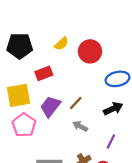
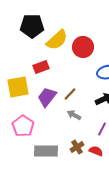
yellow semicircle: (61, 44) -> (57, 40), size x1.6
black pentagon: (20, 46) -> (32, 26), moved
pink pentagon: (24, 125) -> (23, 126), moved

